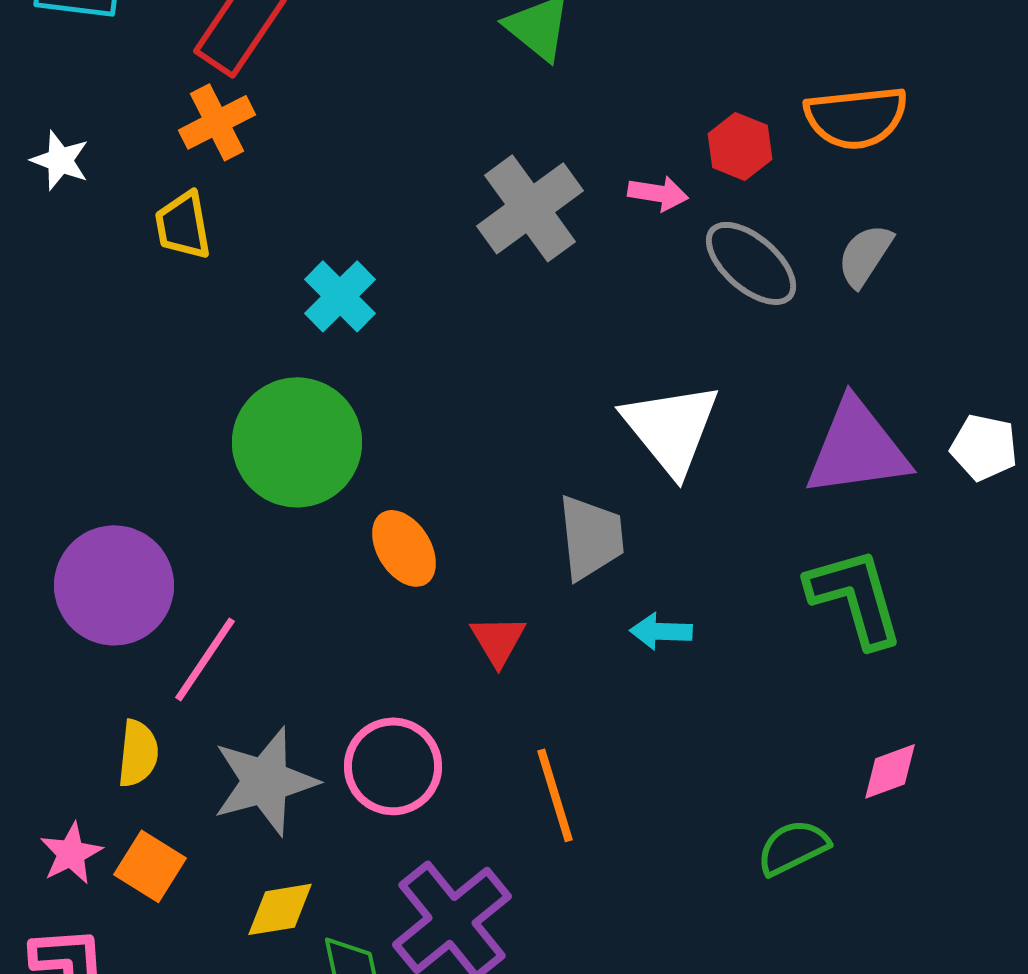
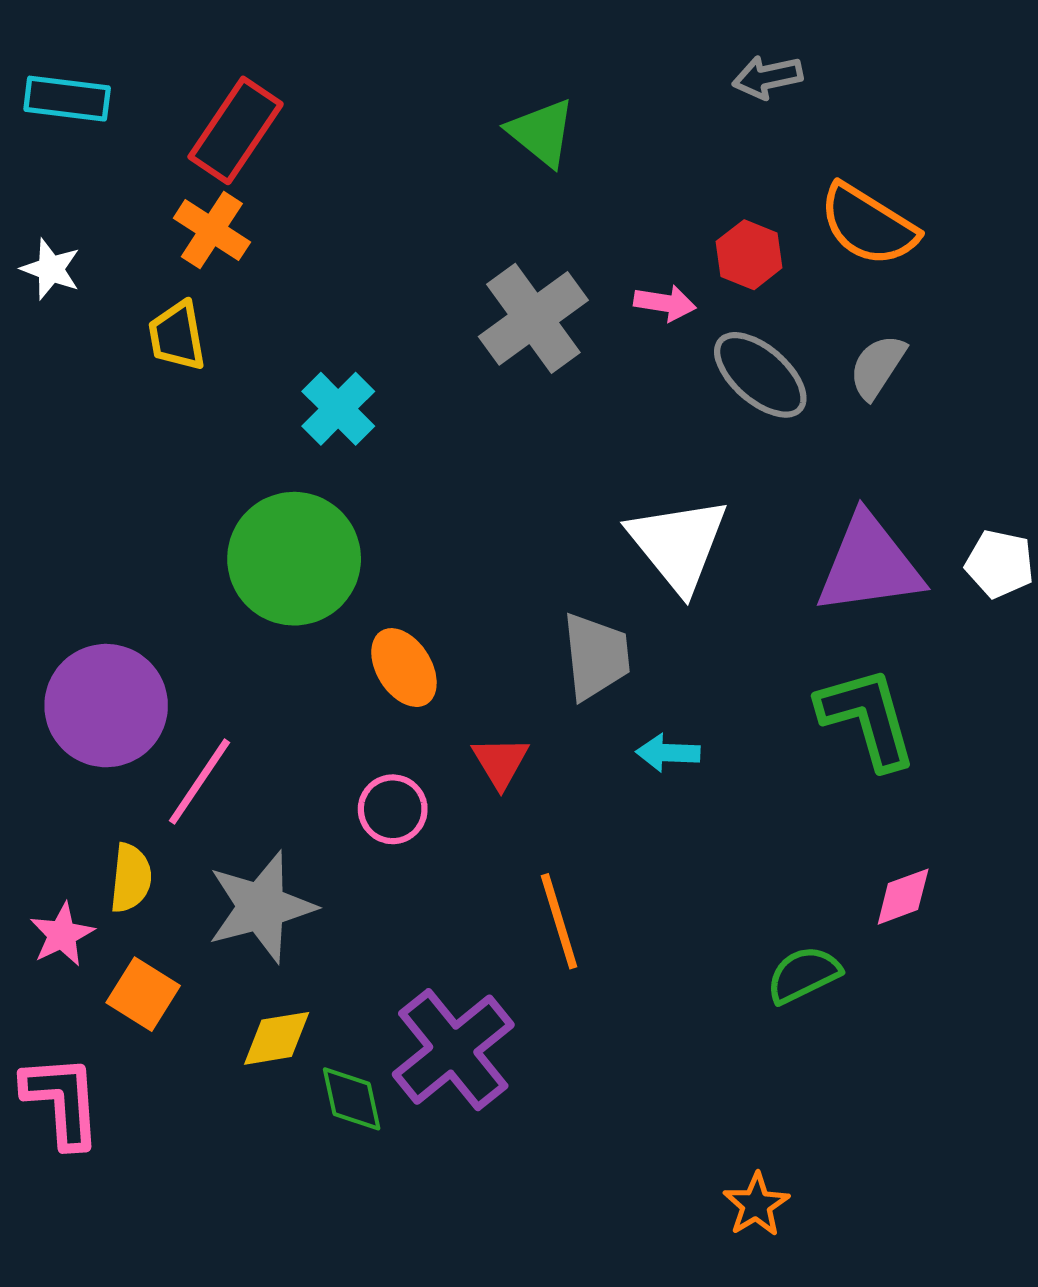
orange semicircle: (856, 117) -> (868, 225), turned 38
orange cross: (217, 122) -> (212, 230), turned -30
pink circle: (393, 766) -> (393, 809), moved, size x0.7
pink star: (71, 853) -> (62, 935), moved

